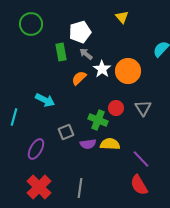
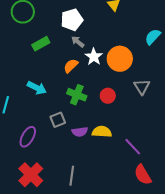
green rectangle: (61, 52) -> (41, 44), moved, turned 72
gray triangle: (143, 108) -> (142, 87), moved
green cross: (98, 120) -> (77, 95), moved
red semicircle: (139, 185) -> (143, 175), moved

